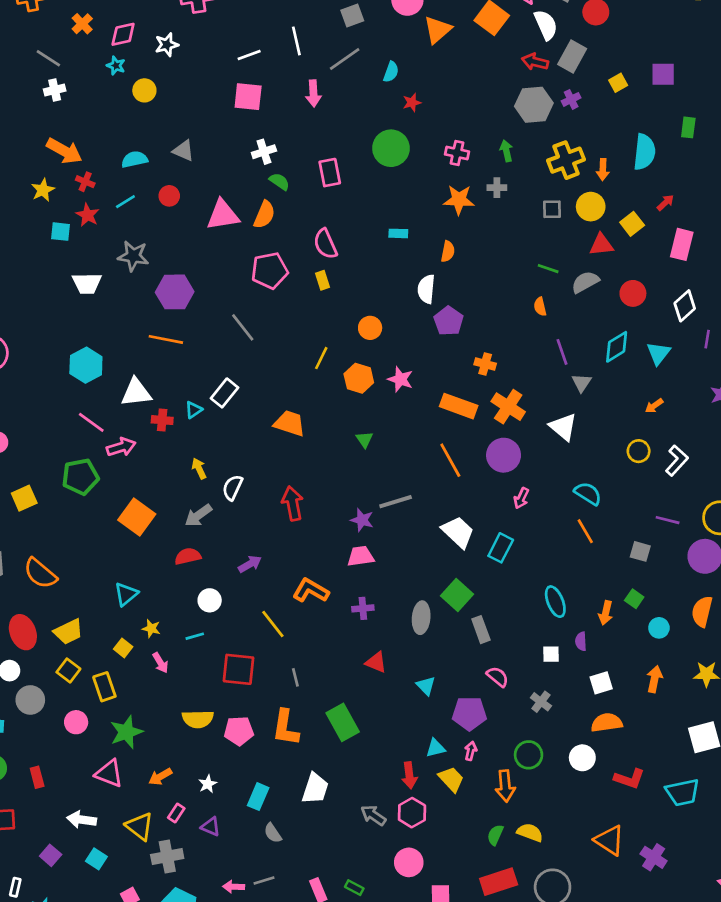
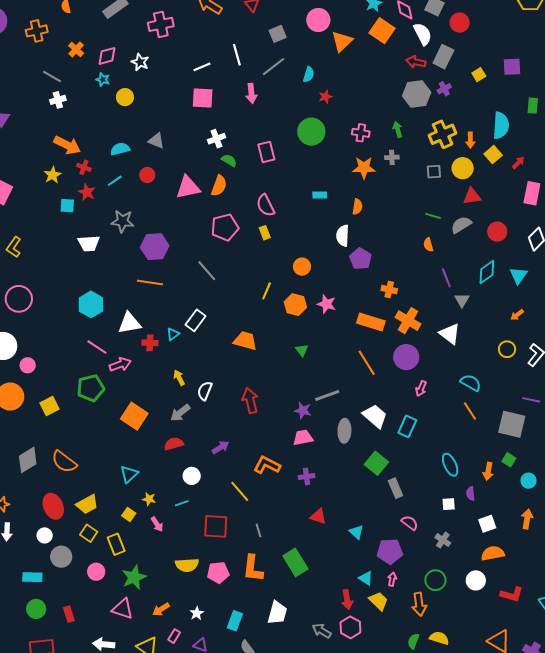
white star: (167, 45) -> (140, 62), turned -30
yellow square: (632, 224) -> (493, 155), moved
gray square: (640, 551) -> (512, 424), size x1.8
gray ellipse: (421, 618) -> (344, 431), moved
cyan triangle: (436, 748) -> (366, 578), turned 49

